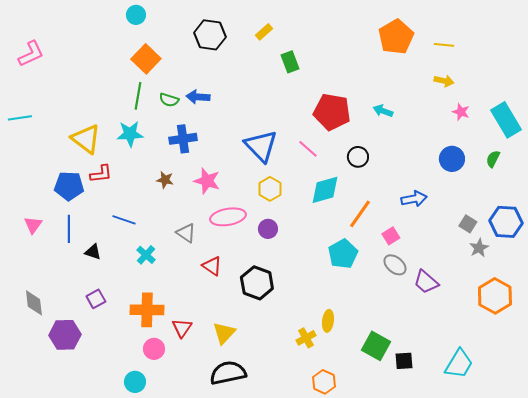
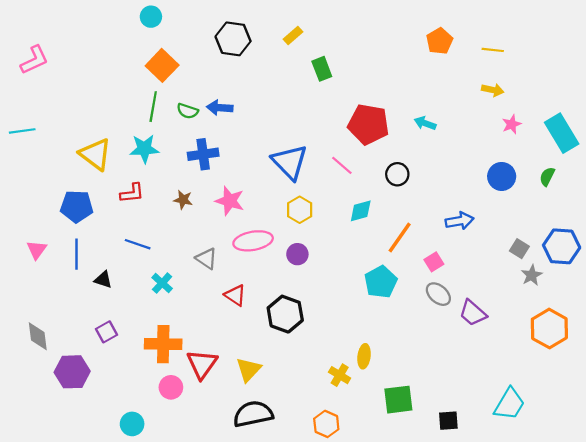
orange pentagon: (396, 37) -> (439, 41), size x0.7
pink star: (461, 112) -> (512, 124), turned 30
red L-shape: (101, 174) -> (132, 193), moved
cyan diamond: (325, 190) -> (361, 211), size x0.7
red triangle: (182, 328) -> (202, 364), size x1.4
yellow cross: (306, 338) -> (340, 375), turned -30
green square: (376, 346) -> (398, 400), moved, turned -36
black square: (404, 361) -> (448, 421), moved
cyan circle: (135, 382) -> (132, 424), moved
orange hexagon: (324, 382) -> (326, 424), moved

